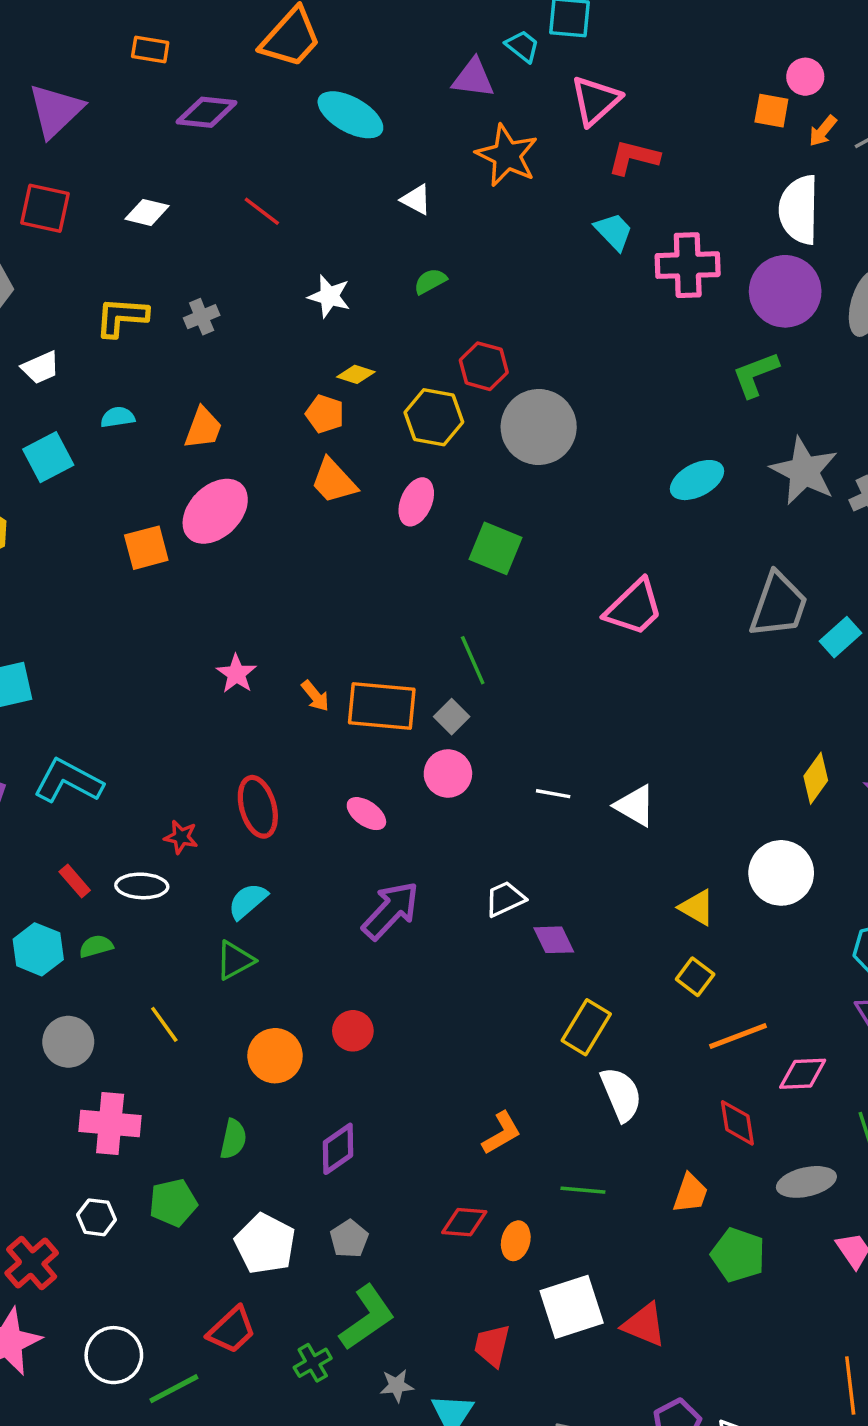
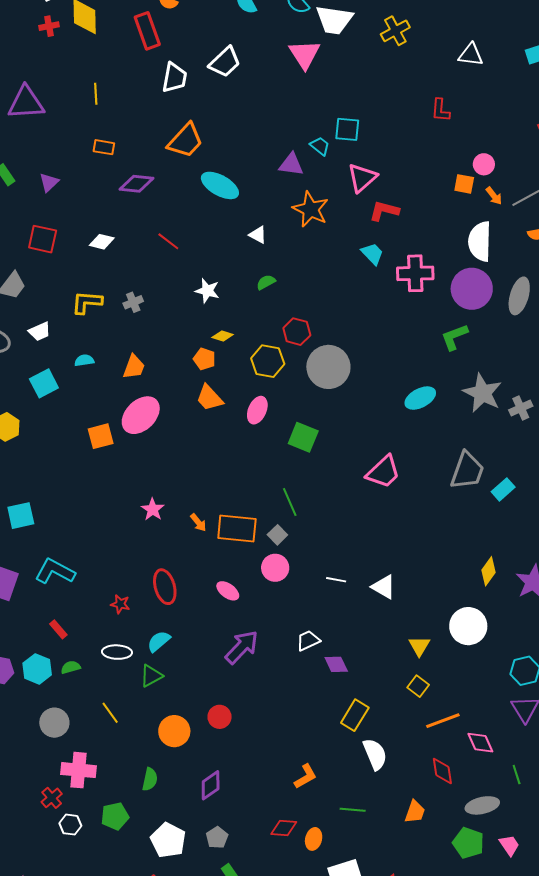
purple triangle: (56, 111) -> (49, 182), size x0.6
orange arrow: (823, 131) -> (494, 196), turned -78
white ellipse: (142, 886) -> (117, 652), moved
yellow triangle: (697, 907) -> (419, 646), turned 30
pink diamond: (803, 1074) -> (480, 743), turned 68
green pentagon: (738, 1255) -> (468, 843), moved
red cross: (32, 1263) -> (52, 798), moved, size x0.7

